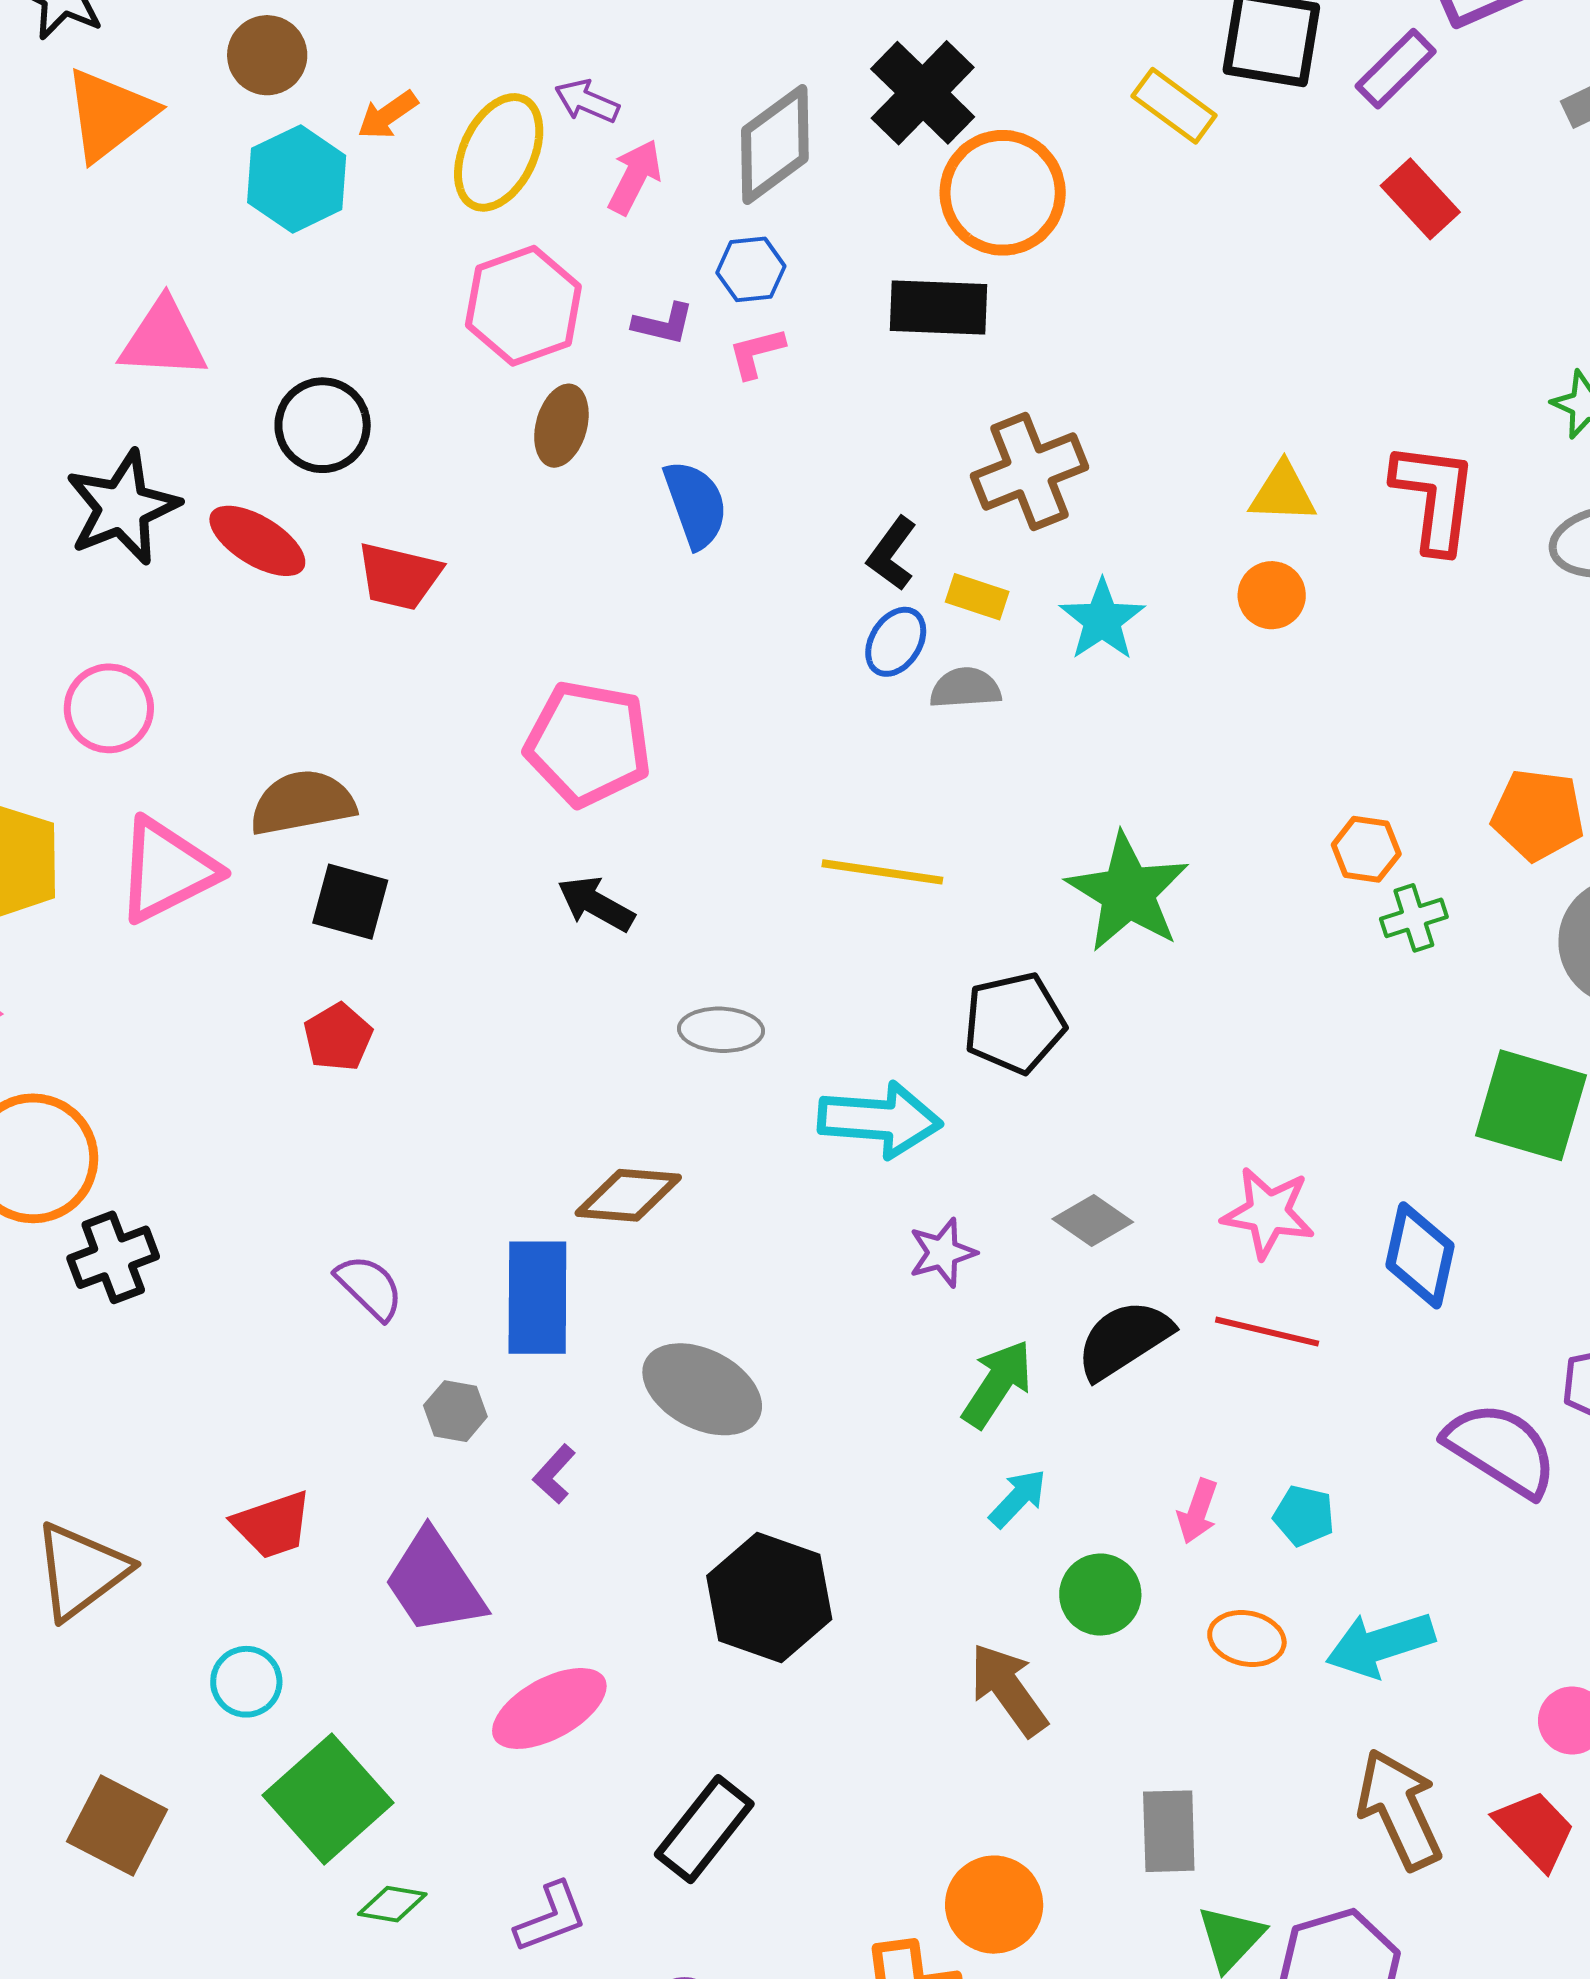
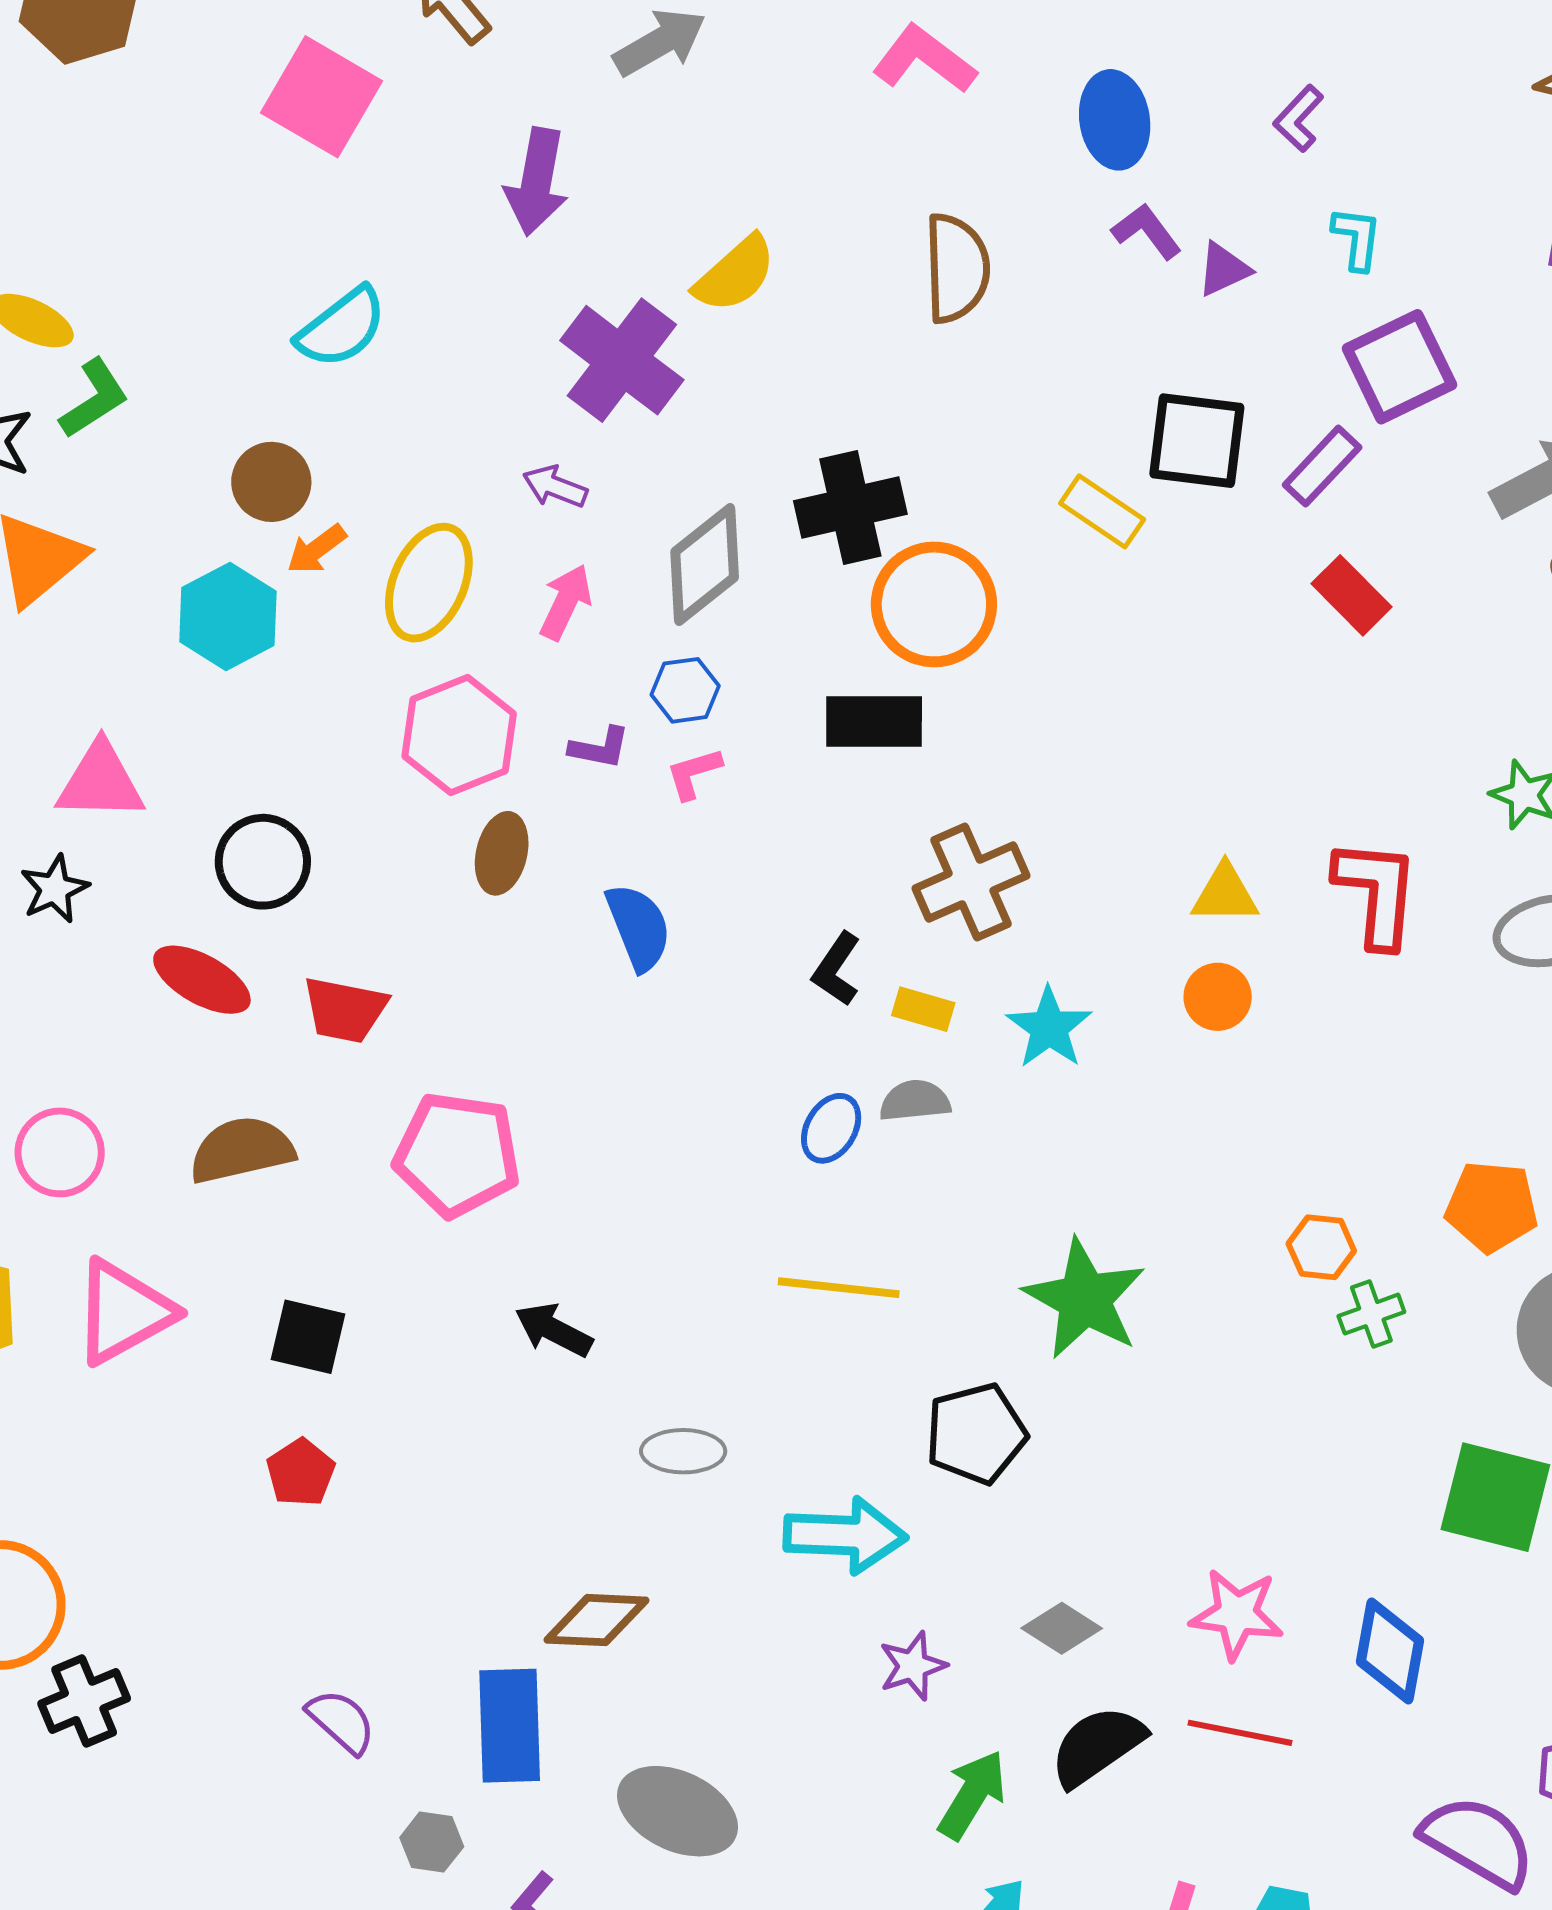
brown circle: (267, 55) -> (271, 482), moved
black cross: (923, 93) -> (850, 508), turned 35
purple arrow: (587, 101) -> (555, 487), moved
black star: (123, 507) -> (55, 889), moved, size x0.6
blue ellipse: (896, 642) -> (831, 1128), moved
pink pentagon: (588, 744) -> (457, 1155), moved
brown semicircle: (302, 803) -> (242, 1150), moved

